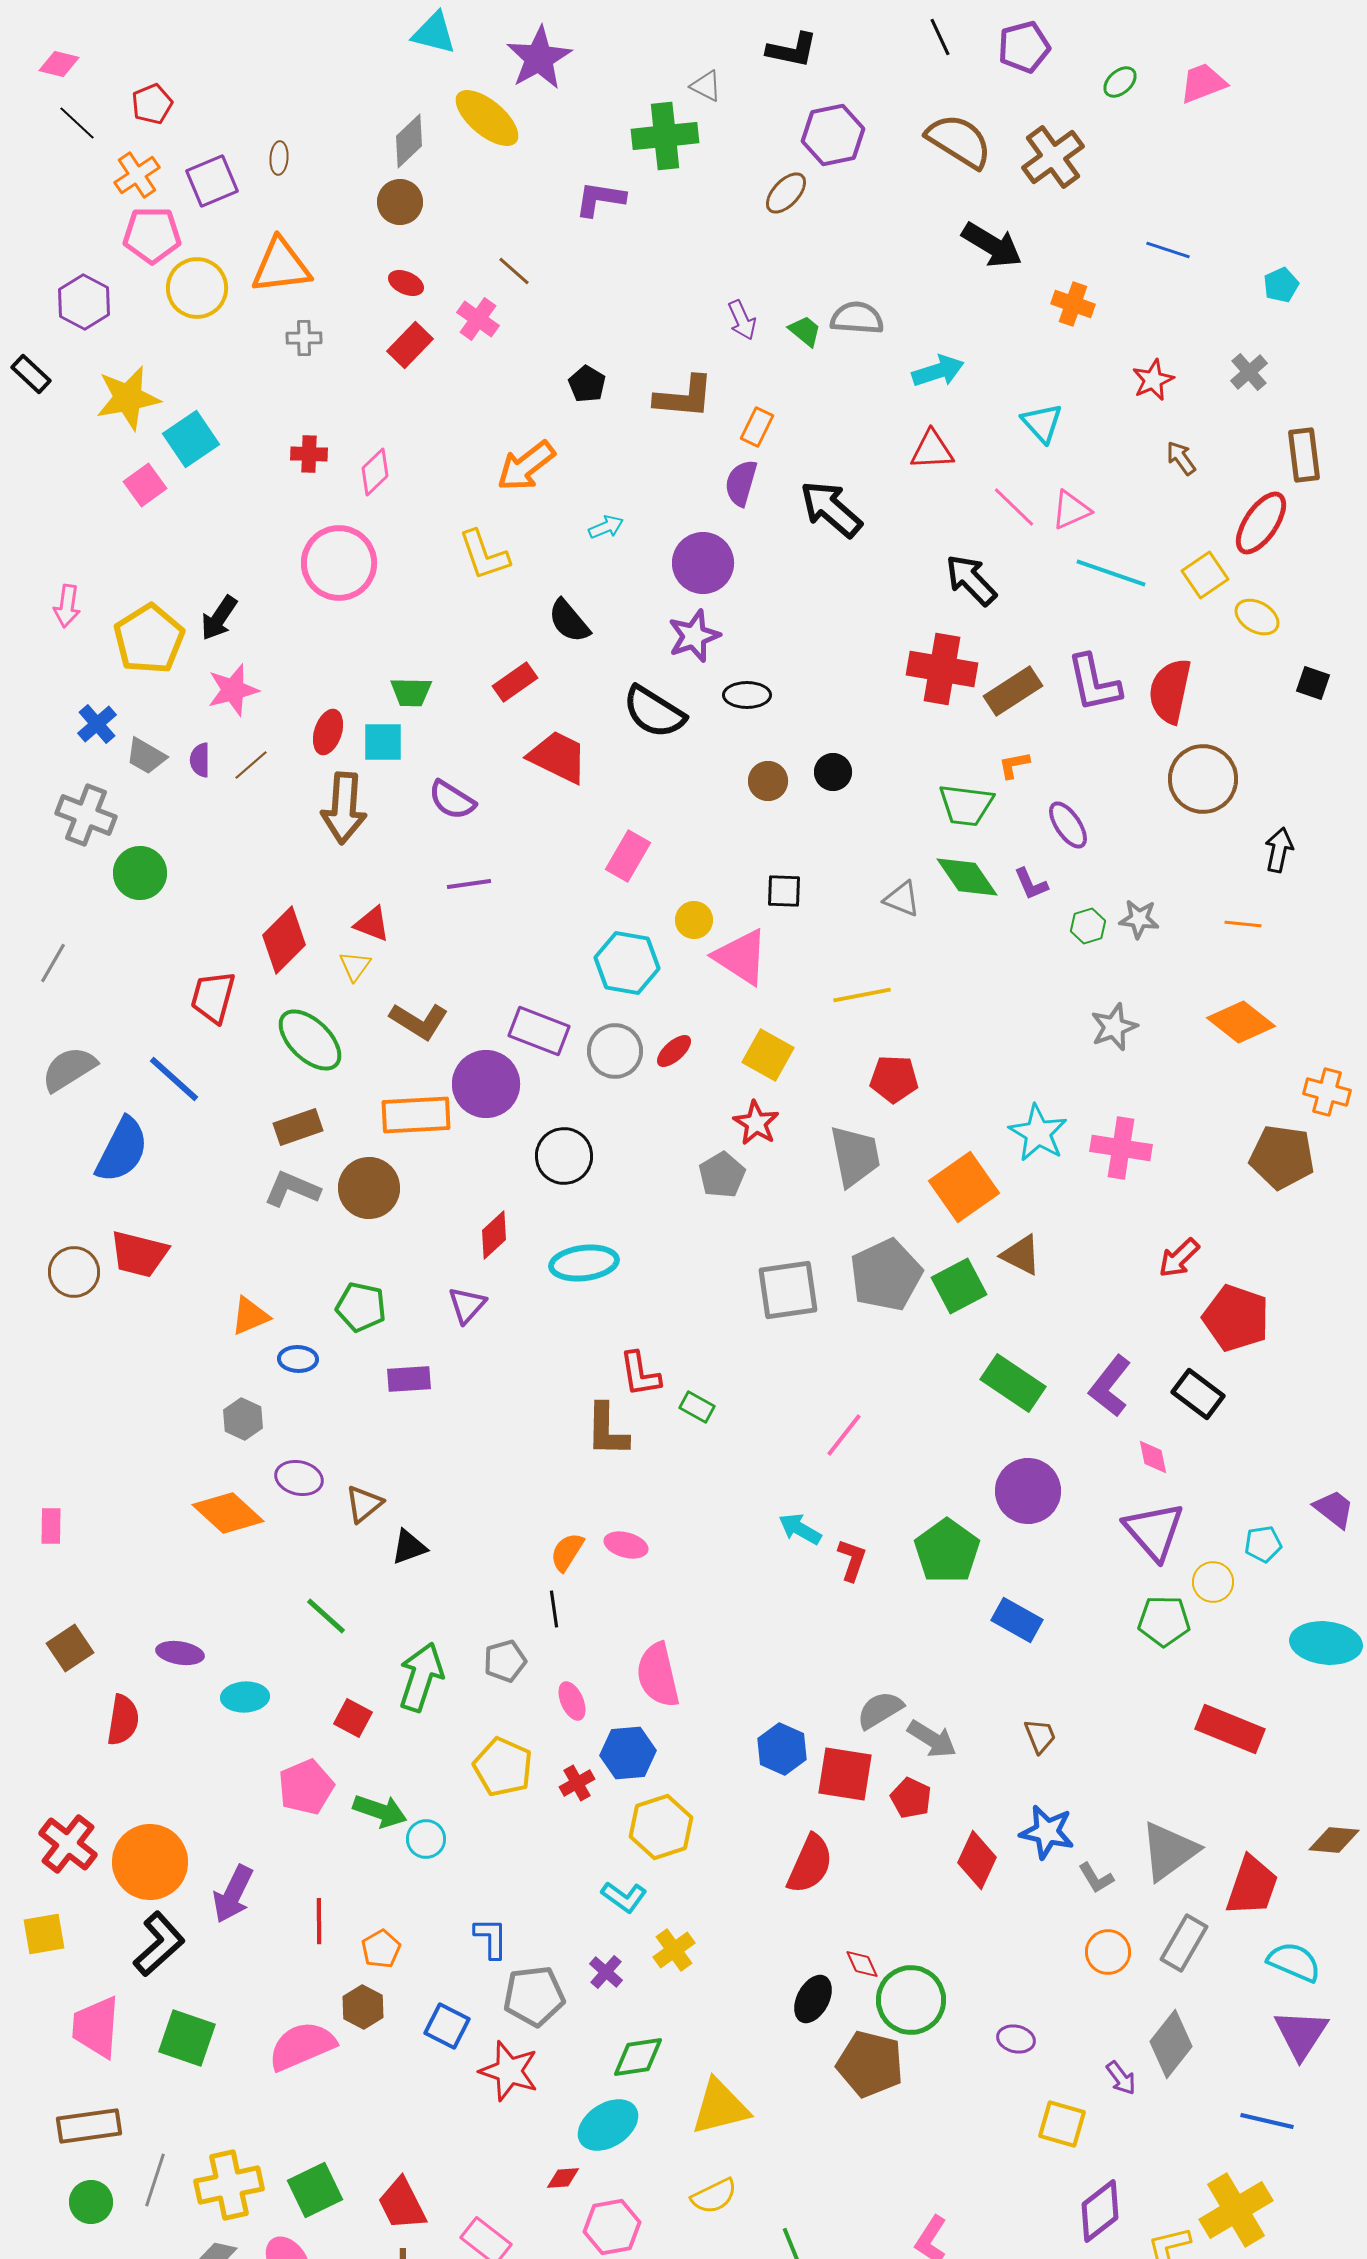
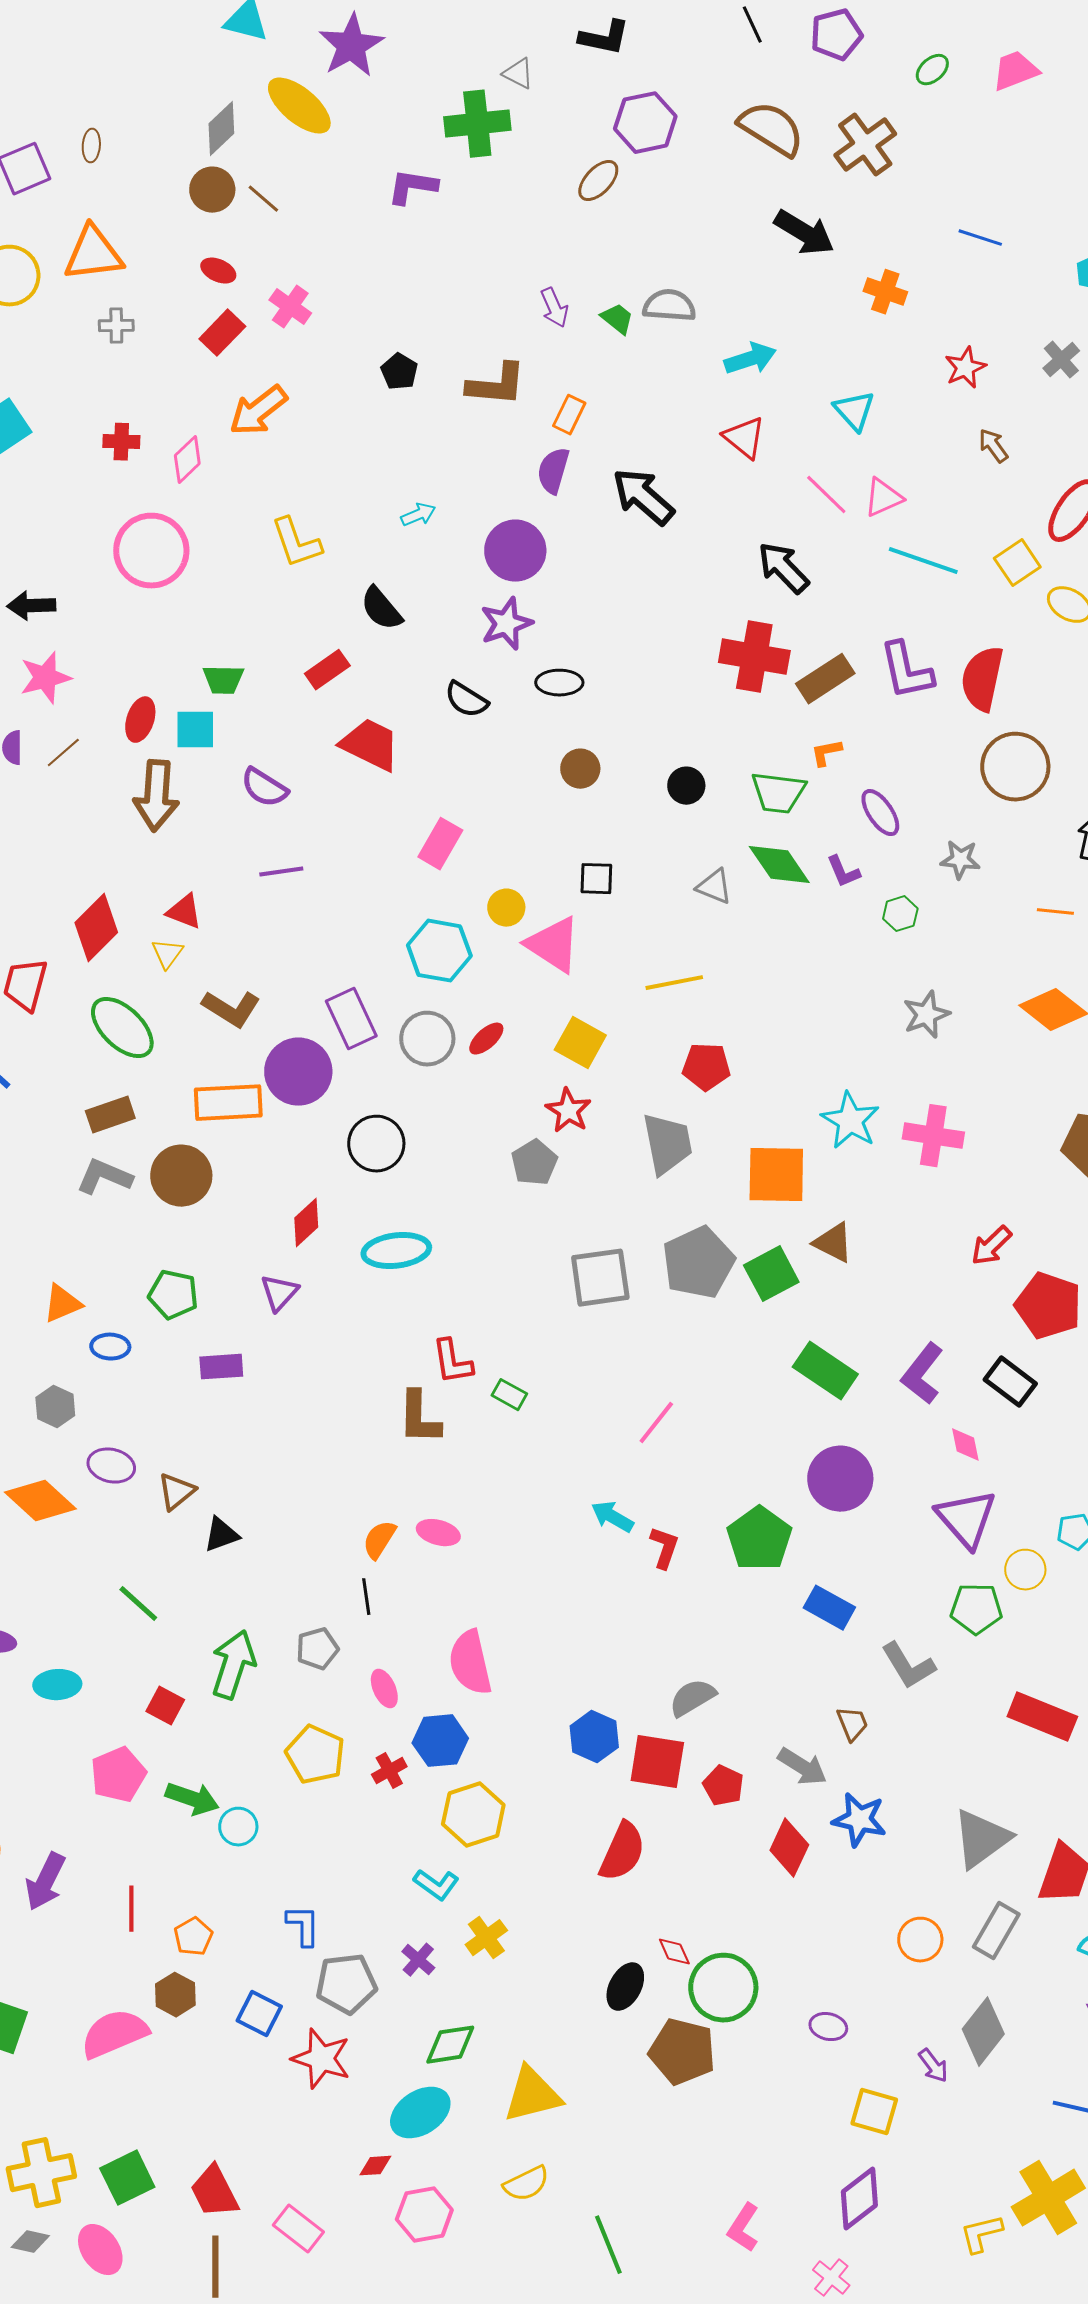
brown line: (514, 271) -> (263, 199), moved
red triangle: (932, 450) -> (744, 438), turned 42
orange arrow: (526, 466) -> (258, 411), moved
black arrow: (219, 618) -> (31, 606), turned 54
black semicircle: (654, 712) -> (466, 700), size x0.7
black circle: (833, 772) -> (686, 786), moved
gray star: (1139, 919) -> (960, 860), moved
purple rectangle: (539, 1031) -> (351, 1019), turned 44
orange square: (964, 1187) -> (776, 1175), turned 36
gray arrow: (932, 1739) -> (802, 1767), moved
gray L-shape: (1096, 1878) -> (908, 1666), moved, size x1.5
purple diamond: (1100, 2211) -> (859, 2199), moved

